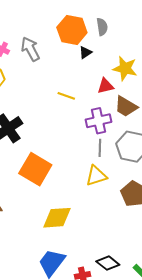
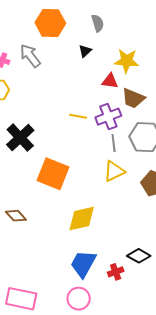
orange hexagon: (72, 30) -> (50, 23), moved
red triangle: (105, 86) -> (110, 81), turned 30
yellow line: (66, 96) -> (78, 116), moved

